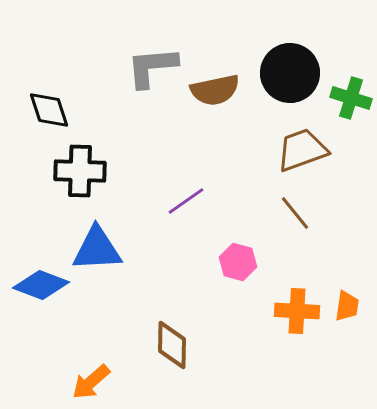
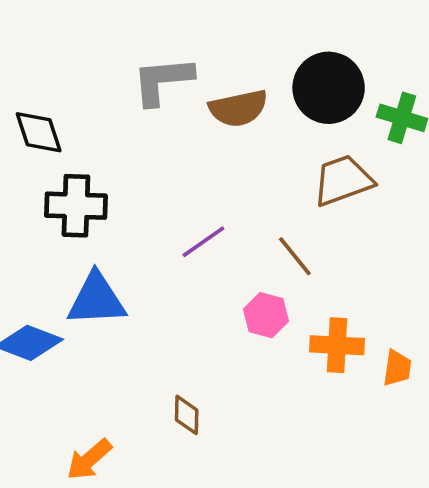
brown line: (295, 213) -> (295, 256), moved
orange cross: (297, 311) -> (337, 345), moved
brown diamond: (172, 345) -> (187, 415), size x0.7

